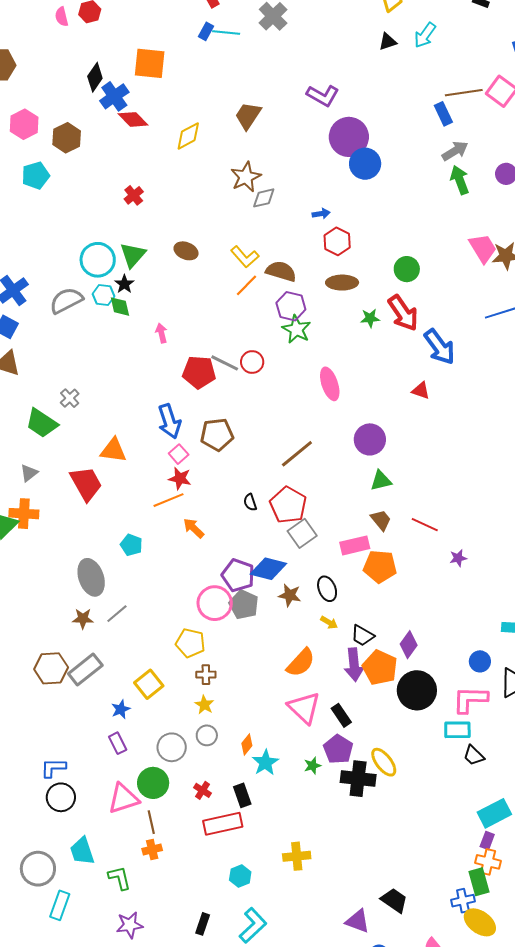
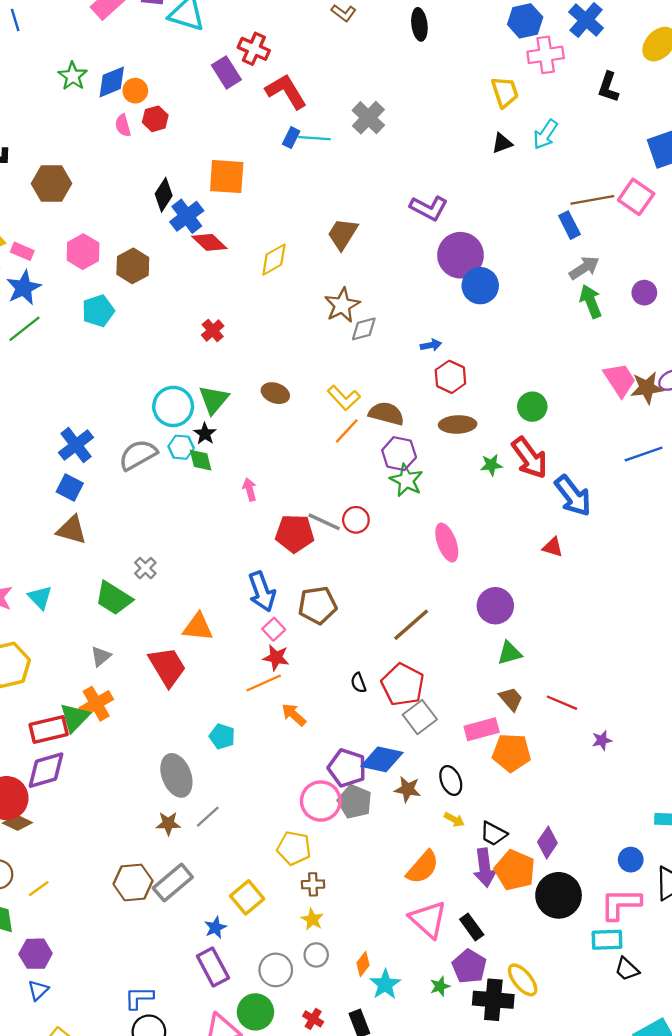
orange cross: (24, 514) -> (96, 704), turned -32
purple rectangle: (118, 743) -> (213, 967), size x1.5

